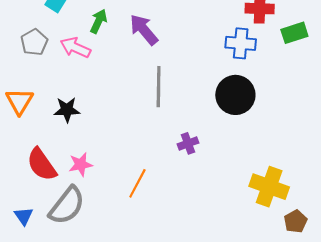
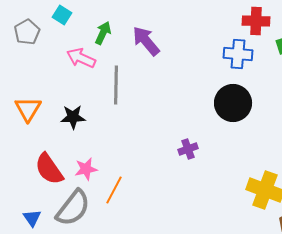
gray pentagon: (34, 42) -> (27, 32), moved
gray line: (159, 87) -> (116, 85), moved
orange line: (137, 183) -> (114, 190), moved

